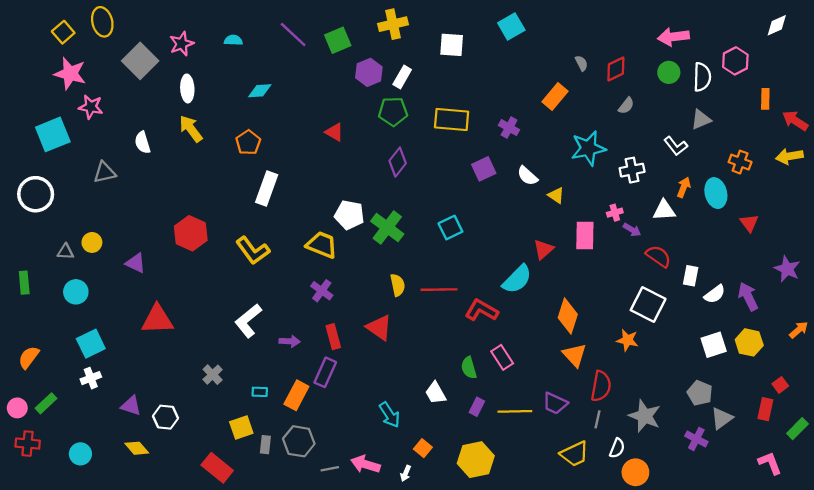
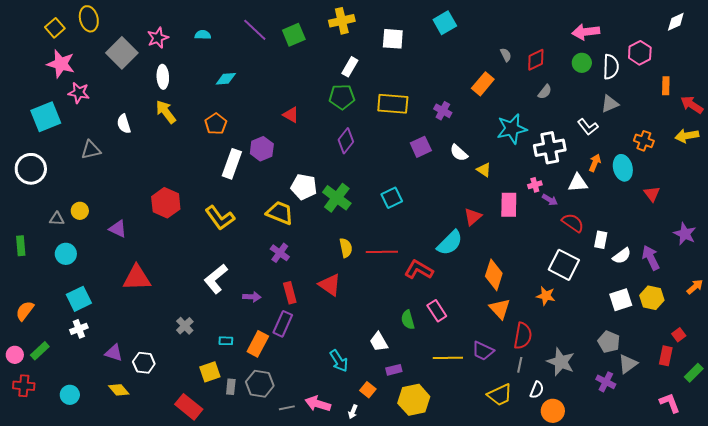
purple hexagon: (369, 72) -> (262, 149), moved
white cross: (632, 170) -> (550, 148), size x1.4
purple rectangle: (477, 407) -> (394, 370), moved, turned 49

